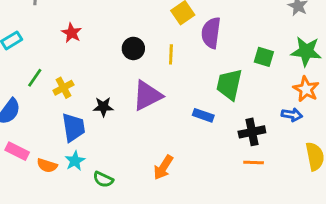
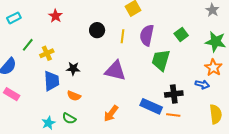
purple semicircle: (211, 33) -> (147, 35), moved
green square: (264, 57) -> (181, 34), moved, turned 32
purple triangle: (147, 96) -> (115, 71), moved, turned 35
blue rectangle: (203, 115) -> (151, 106), moved, size x1.5
cyan star: (75, 161) -> (48, 123), moved
orange semicircle: (47, 165) -> (74, 96), moved

